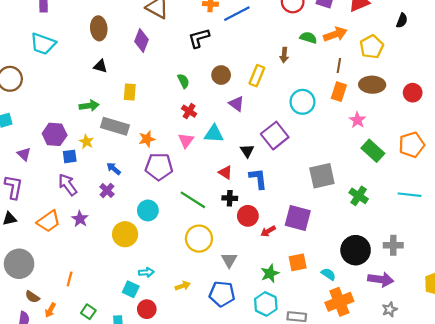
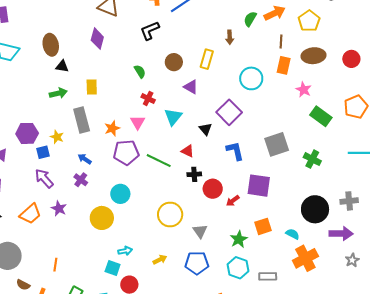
brown ellipse: (99, 28) -> (51, 45), moved
green semicircle: (308, 38) -> (250, 19), turned -70
green arrow: (89, 106) -> (58, 93), moved
gray rectangle: (115, 126) -> (82, 120), turned 65
cyan triangle: (214, 134) -> (173, 117), turned -48
pink triangle: (186, 141) -> (138, 122), moved
blue L-shape: (258, 179) -> (235, 151), moved
green line: (193, 200) -> (159, 161), moved

